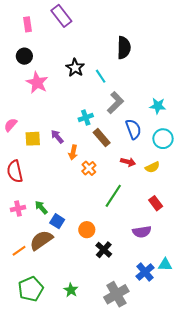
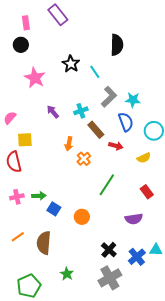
black circle: (24, 56) -> (21, 45), moved
cyan star: (158, 106) -> (133, 100), moved
purple arrow: (57, 137) -> (53, 112), moved
yellow square: (33, 139) -> (25, 140), moved
red arrow: (128, 162) -> (116, 146), moved
green arrow: (41, 207) -> (39, 196), turned 128
brown semicircle: (41, 240) -> (44, 243), moved, turned -50
black cross: (104, 250) -> (109, 250), moved
green pentagon: (31, 289) -> (29, 286), moved

